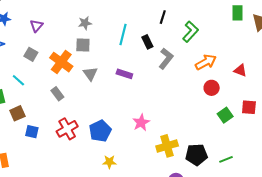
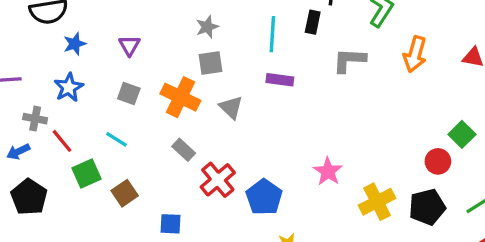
black rectangle: (147, 42) -> (313, 22), moved, turned 48
gray L-shape: (166, 59) -> (349, 60), turned -115
orange arrow: (206, 62) -> (415, 54), turned 145
purple rectangle: (124, 74) -> (280, 80), moved
red circle: (212, 88) -> (438, 161), moved
red cross: (67, 129) -> (218, 180), moved
blue square: (32, 132) -> (170, 224), moved

